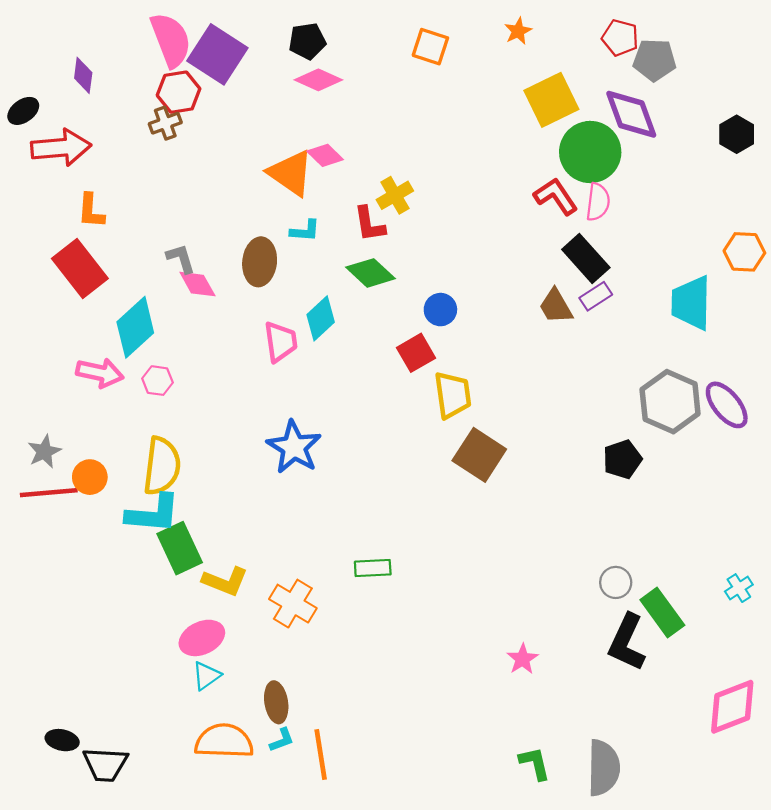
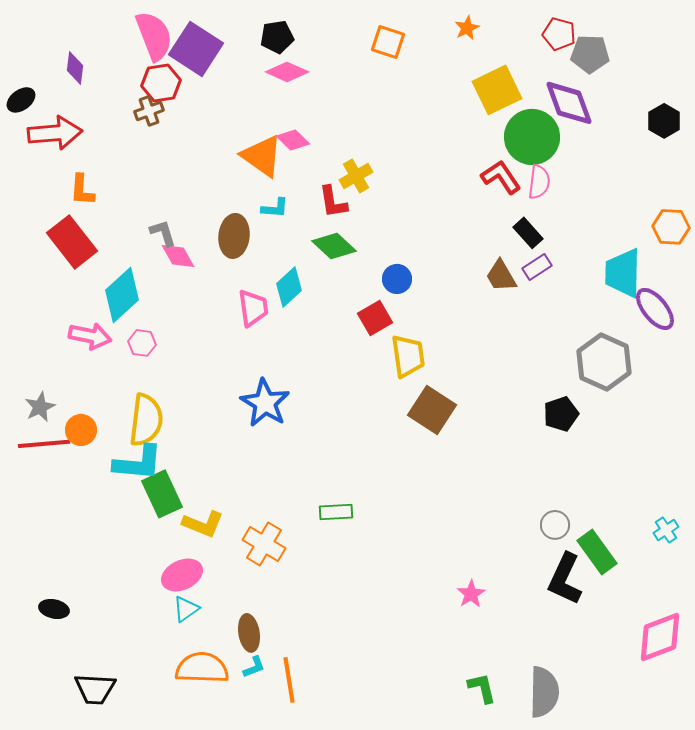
black rectangle: (586, 259) -> (528, 233), size x0.7
purple ellipse: (727, 405) -> (655, 309), moved
black ellipse: (62, 740) -> (54, 609), moved

